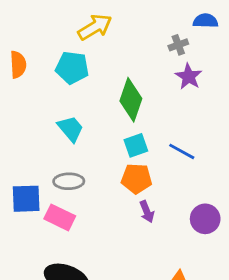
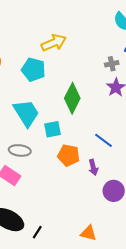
cyan trapezoid: (70, 129) -> (26, 113), size x1.4
cyan square: (136, 145) -> (53, 129), moved
purple arrow: (147, 212) -> (93, 167), moved

